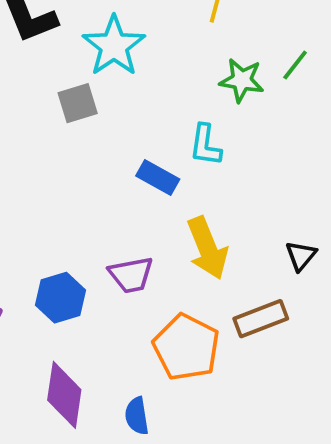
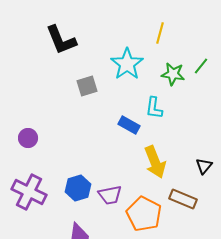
cyan star: (114, 46) -> (127, 64), moved
purple trapezoid: (131, 275) -> (110, 195), moved
brown rectangle: (261, 319) -> (183, 199), turned 44

